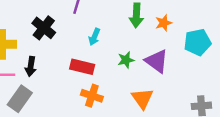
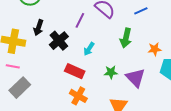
orange star: (164, 23) -> (155, 49), moved
black cross: (44, 28) -> (59, 41), moved
black arrow: (31, 66) -> (38, 28), moved

